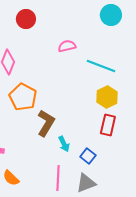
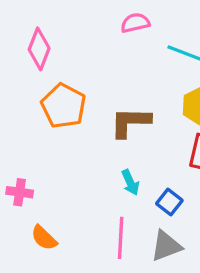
brown L-shape: (46, 123) -> (130, 122), moved, turned -120

